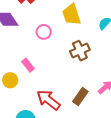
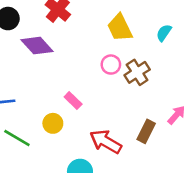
pink circle: (44, 32) -> (111, 65), moved

